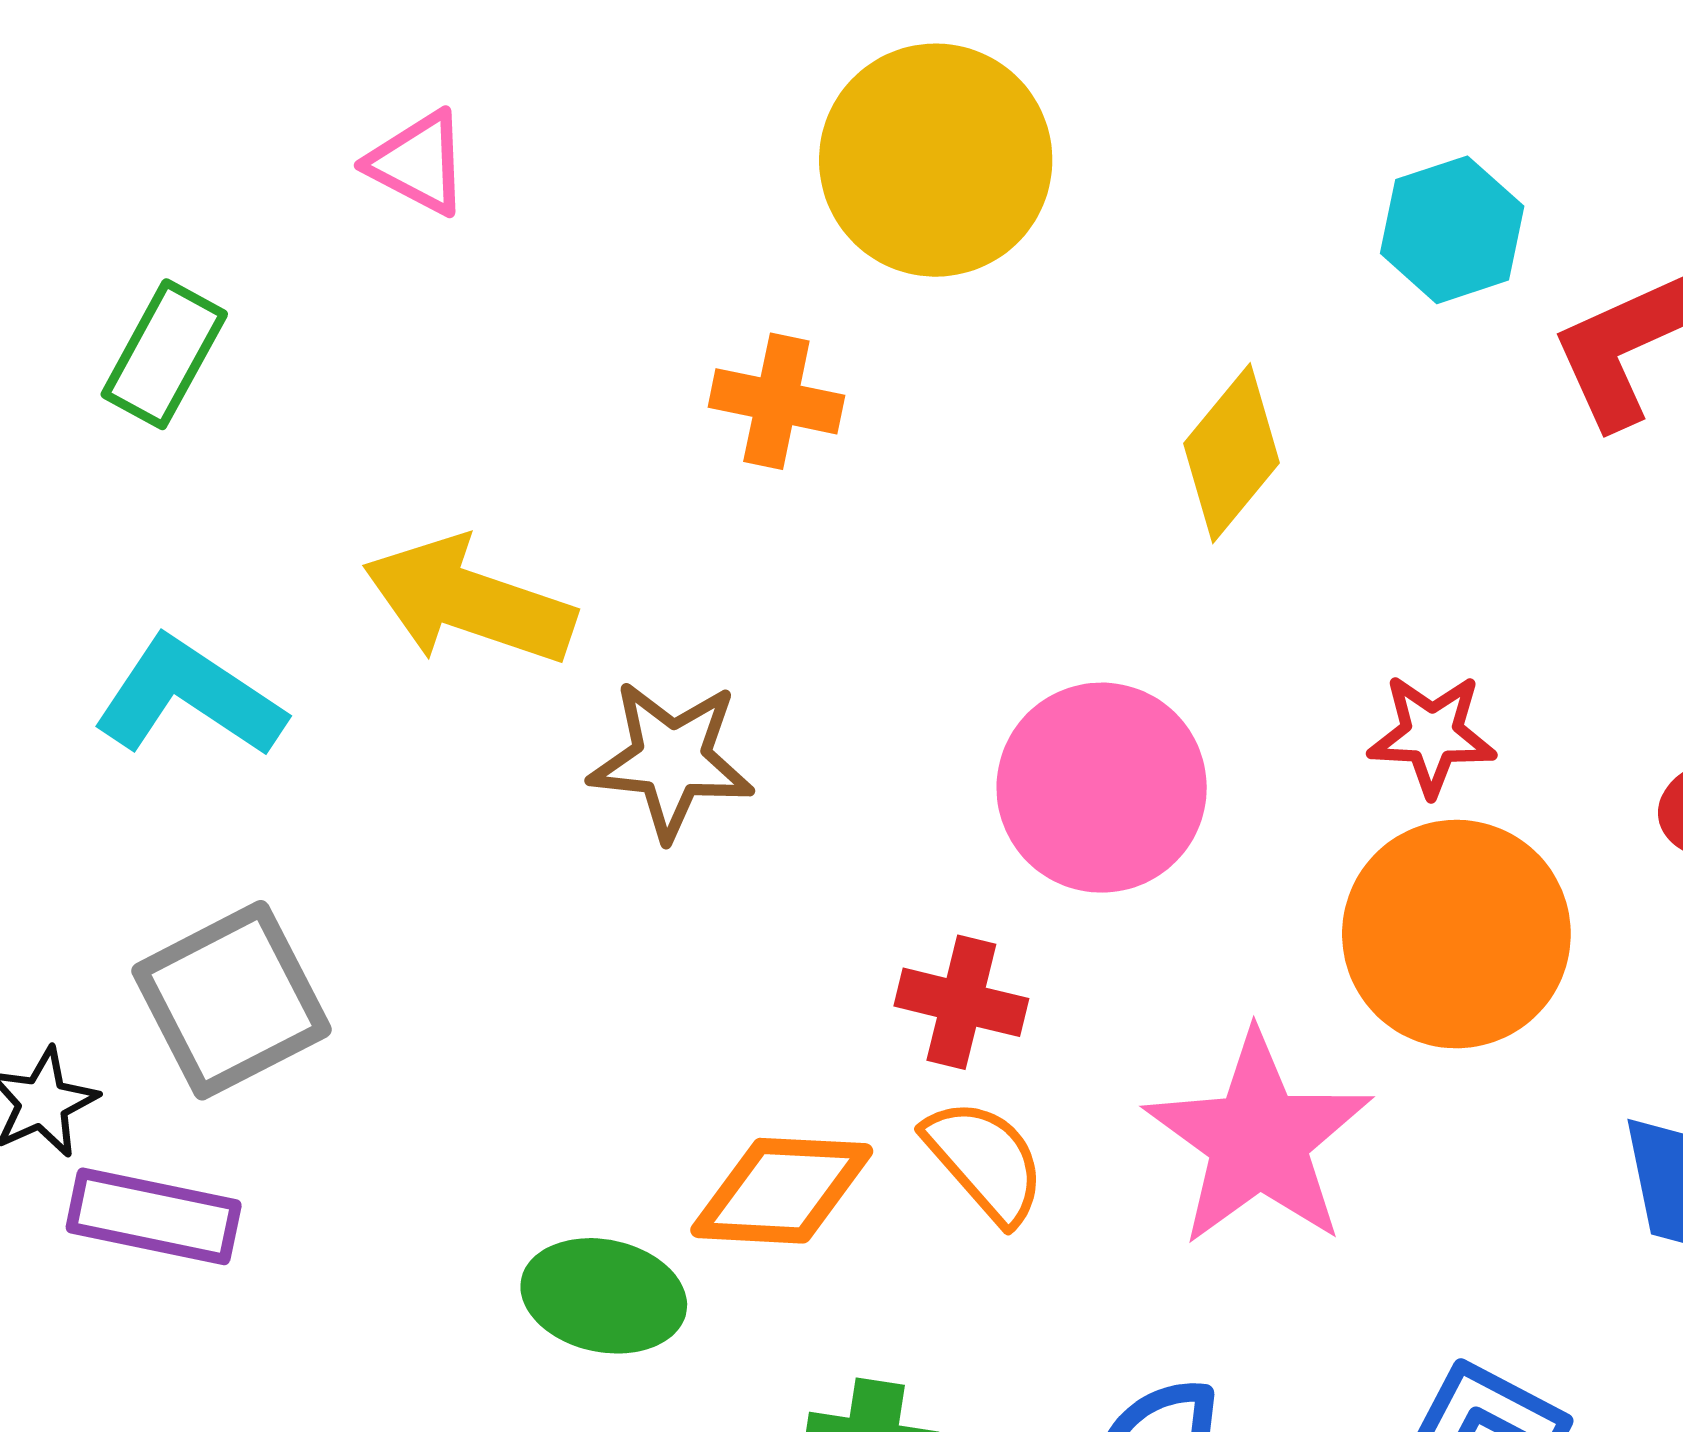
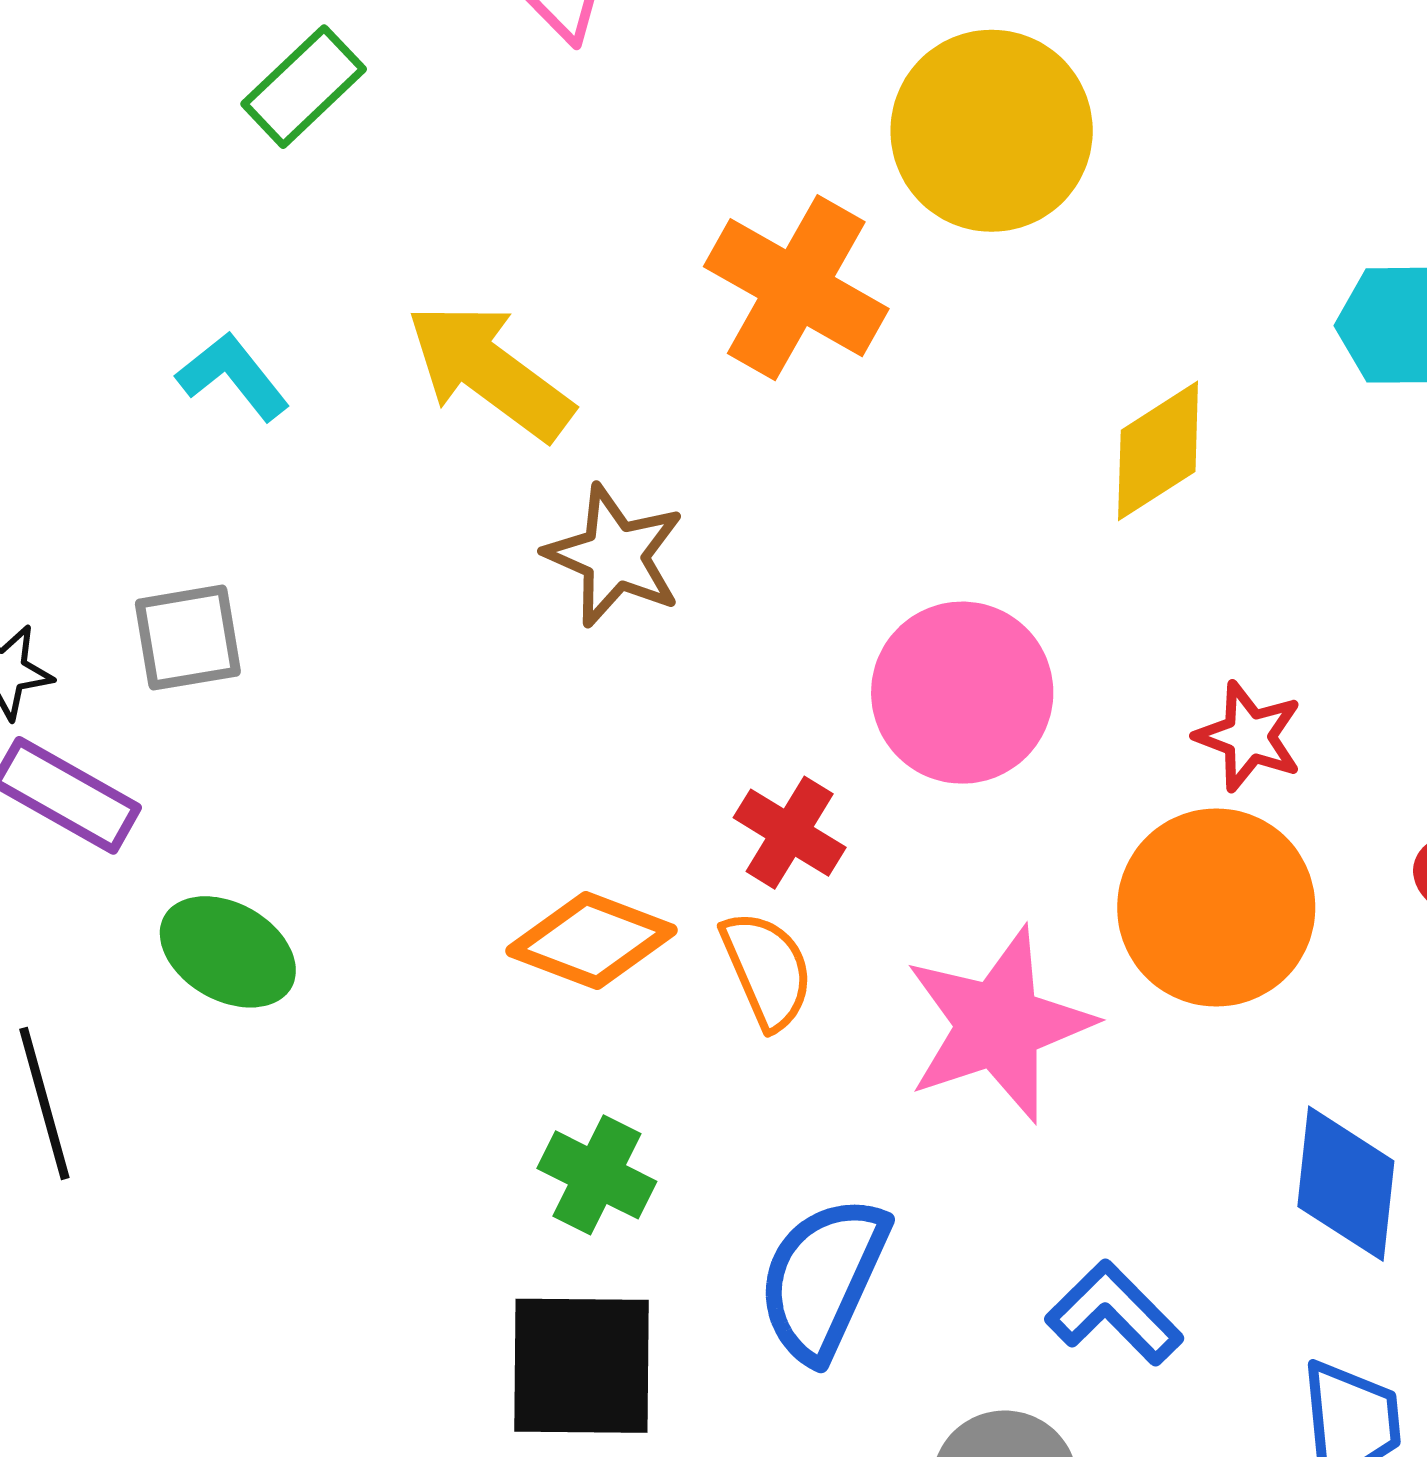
orange cross: (776, 401) -> (796, 288), size x1.6
cyan L-shape: (189, 697) -> (233, 376), size x0.7
gray square: (232, 1000) -> (188, 638), size x0.7
green ellipse: (604, 1296) -> (228, 952), moved

